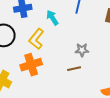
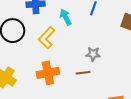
orange cross: (31, 65) -> (48, 73), moved

